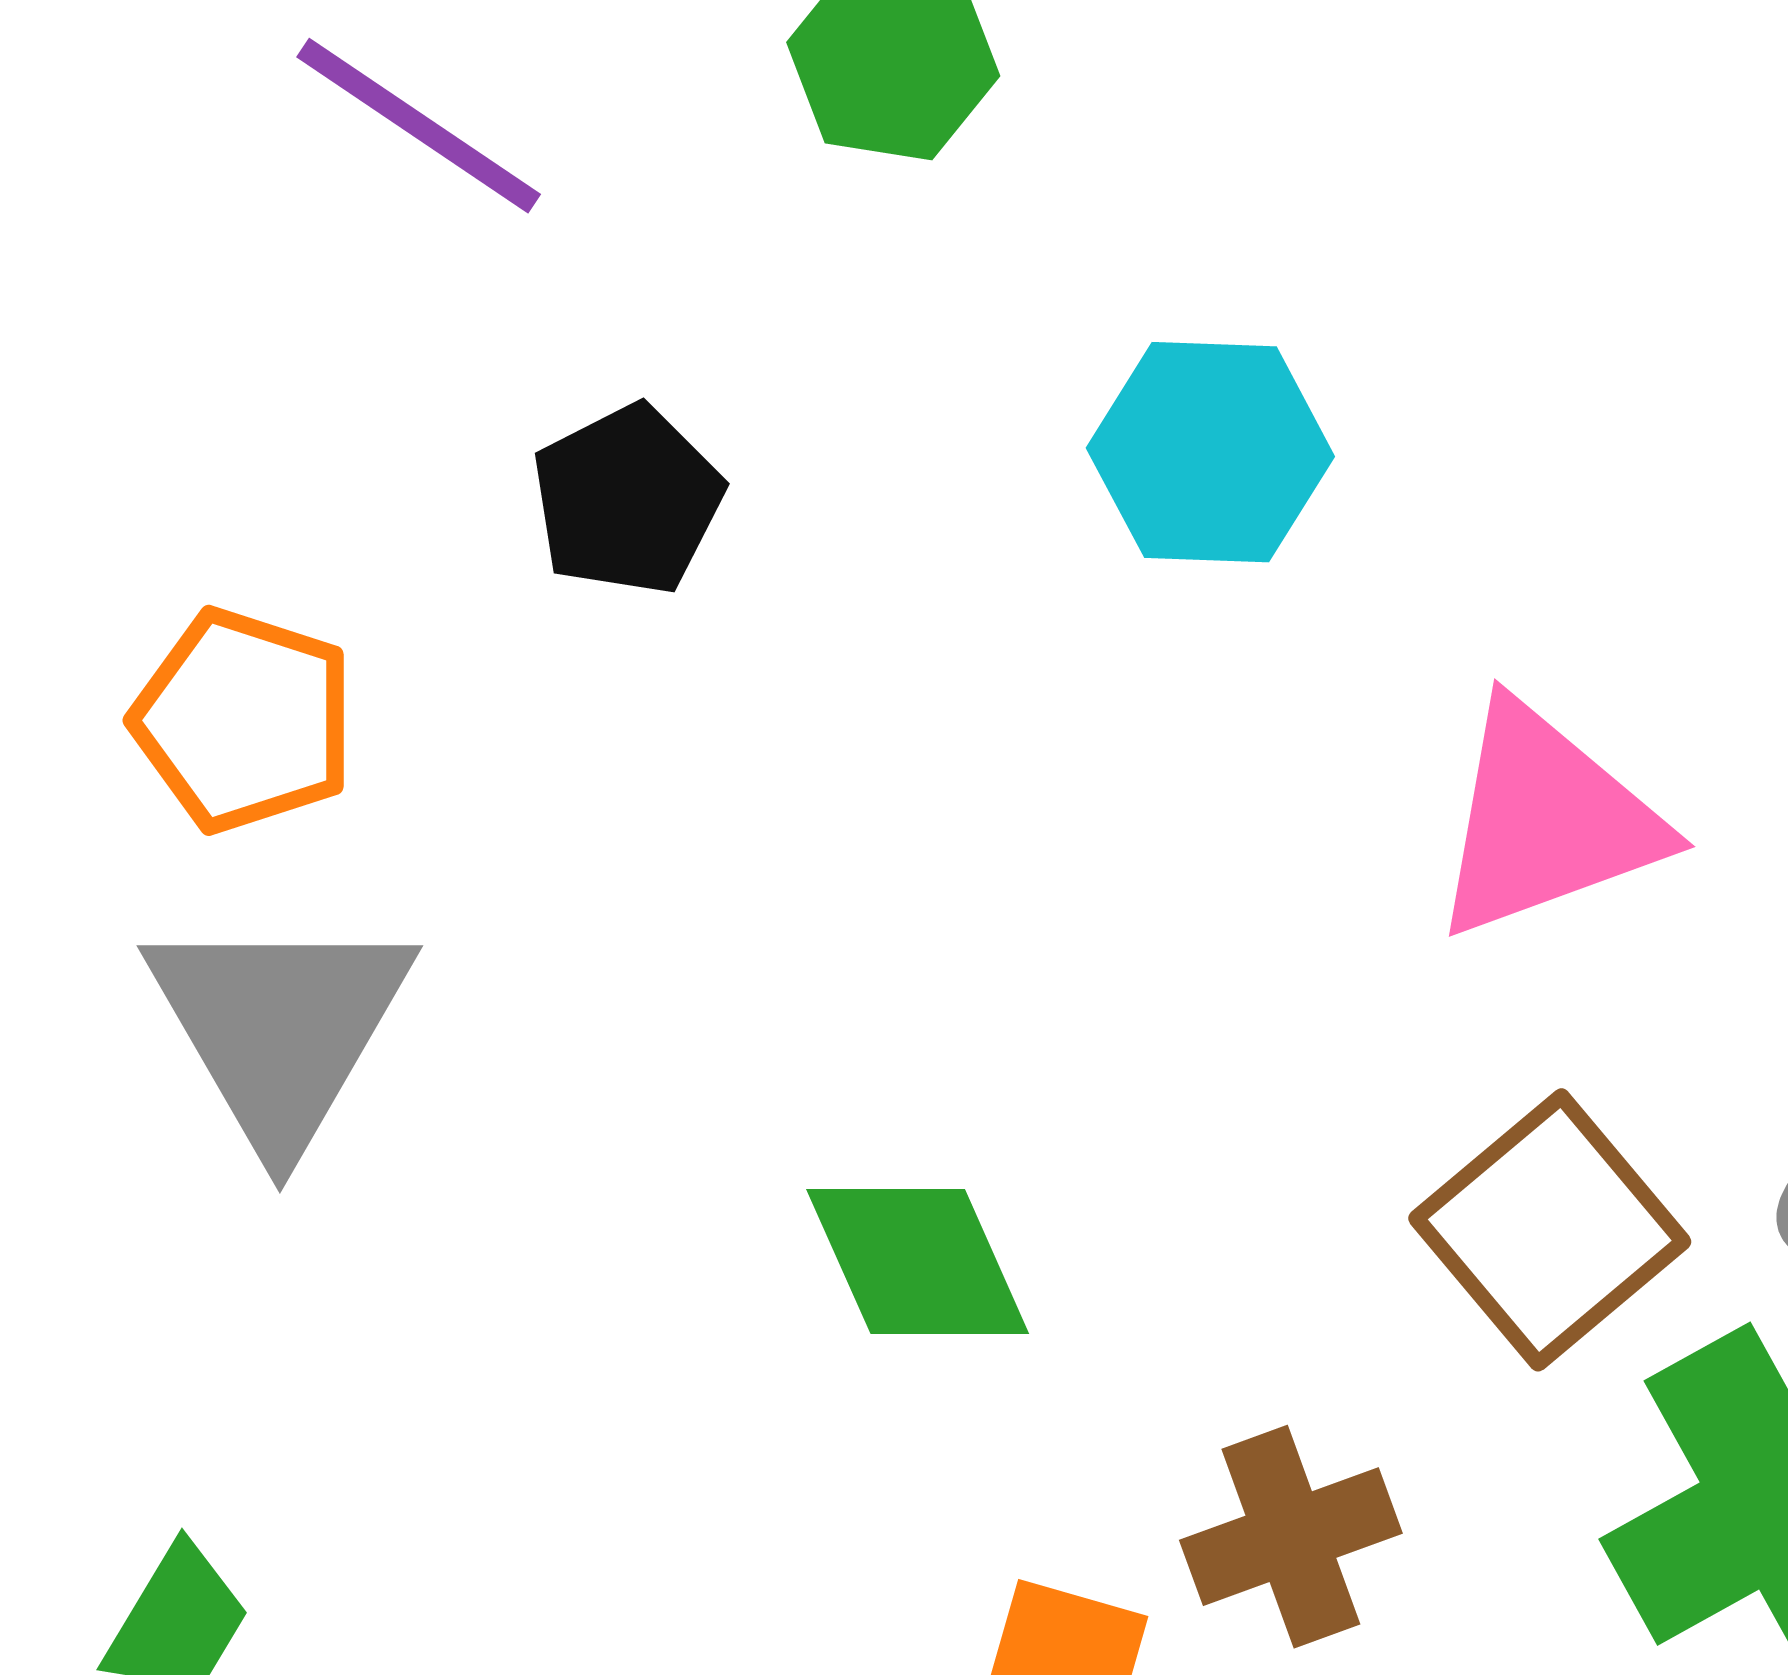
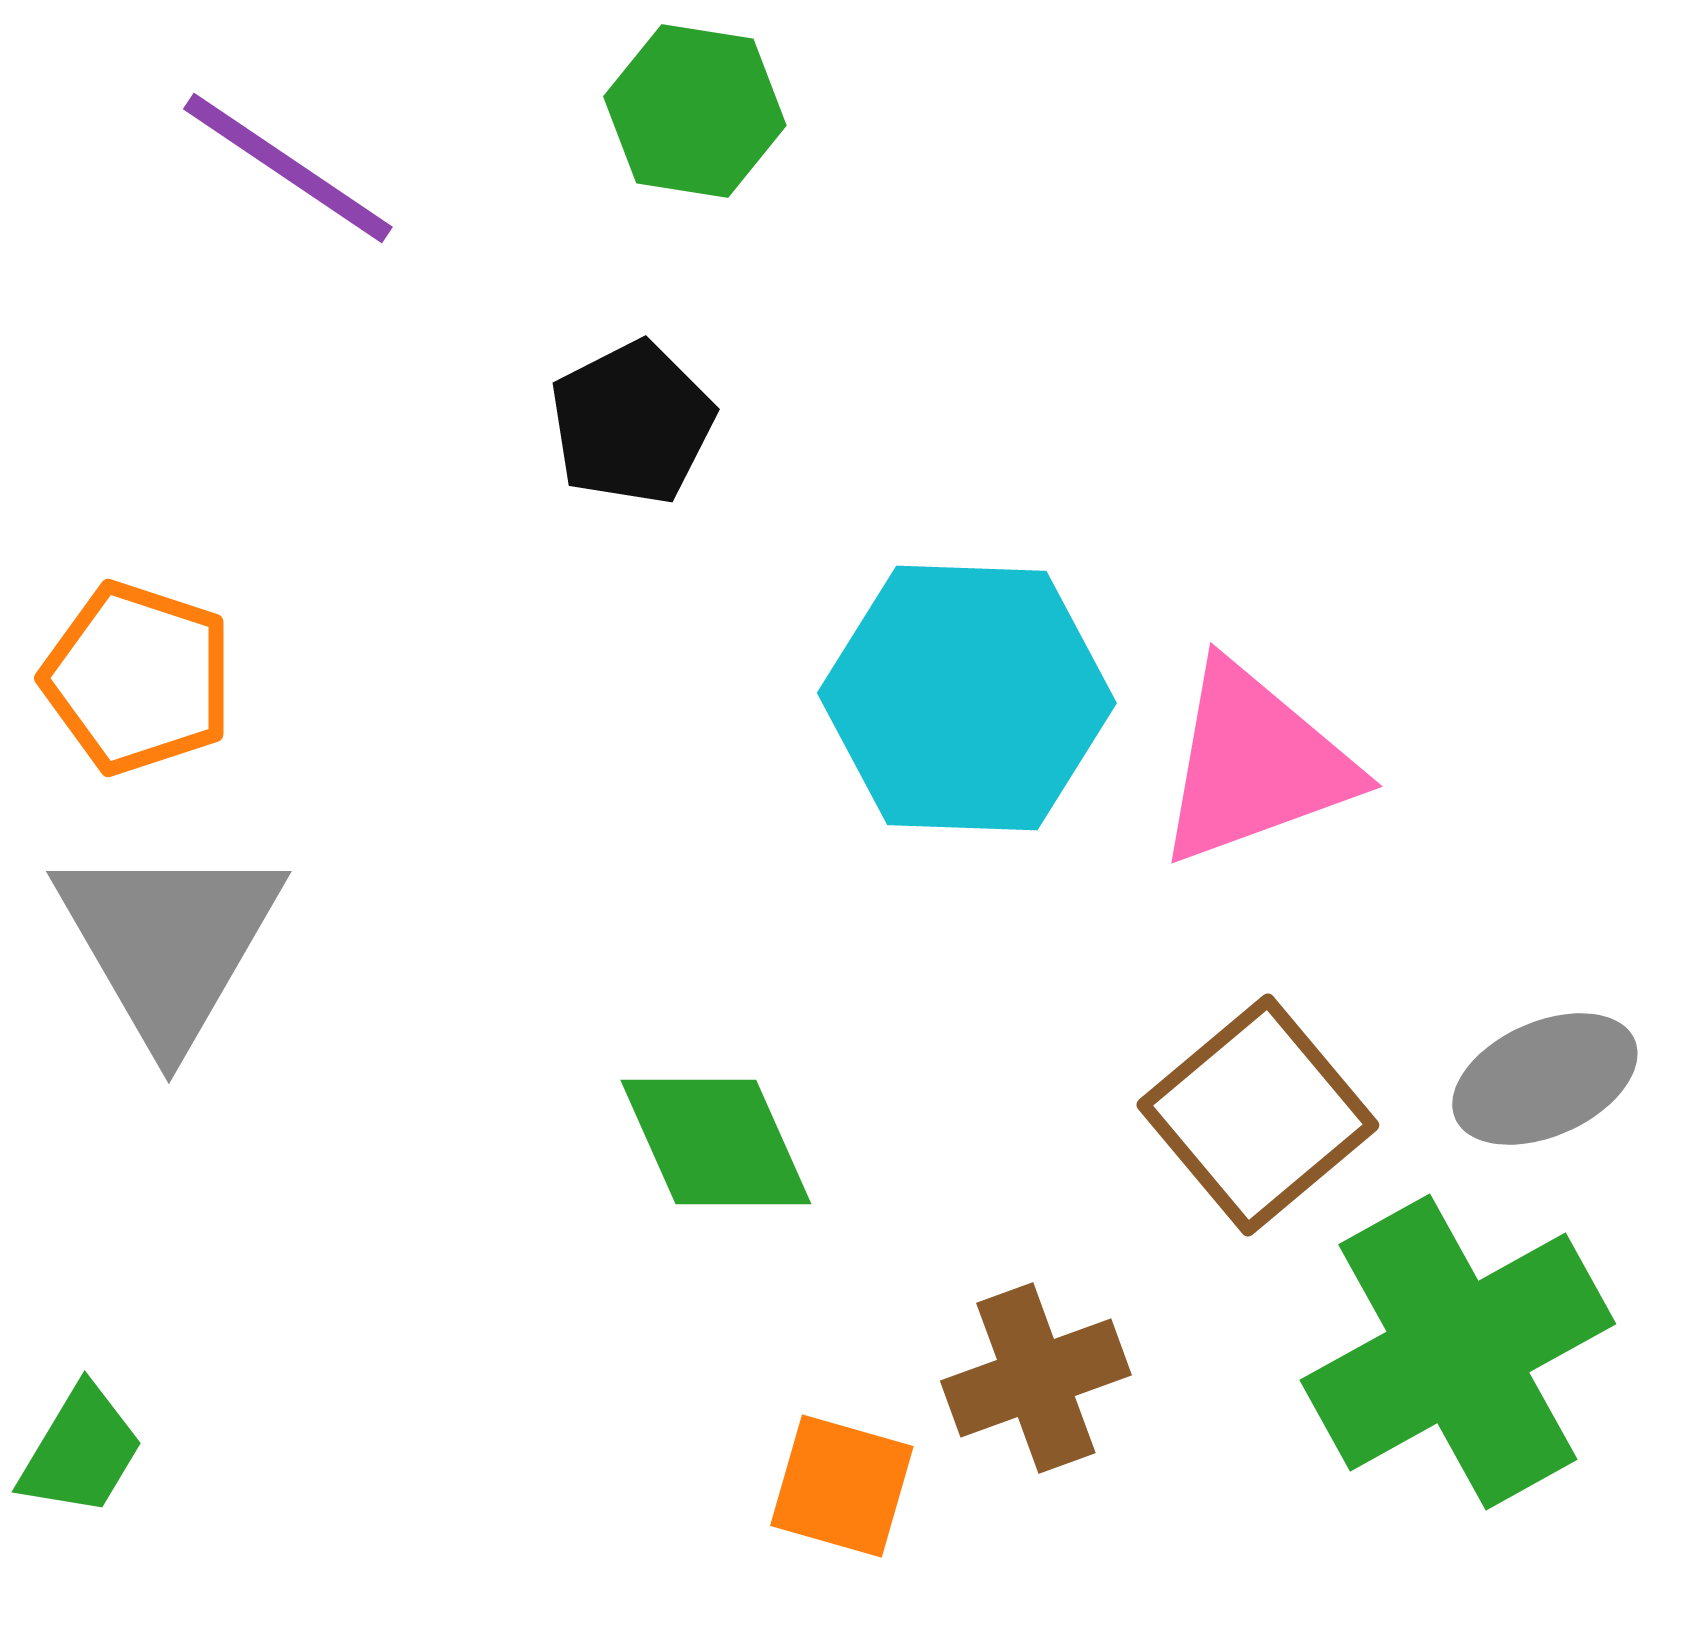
cyan hexagon: (1210, 452) -> (967, 698), moved, size x1.4
black pentagon: (627, 500) -> (632, 423), moved

